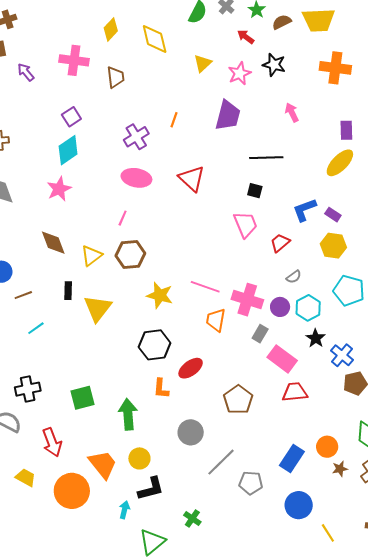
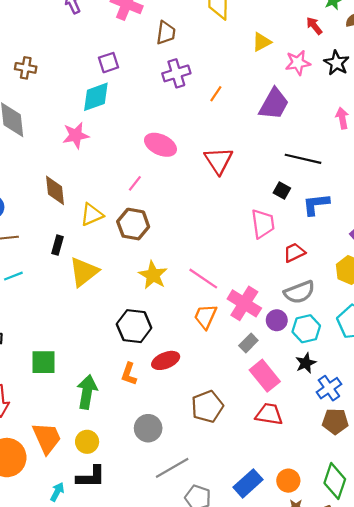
purple cross: (136, 137) -> (176, 73), moved
blue L-shape: (304, 210) -> (316, 204), moved
gray semicircle: (294, 277) -> (299, 292), size x1.8

